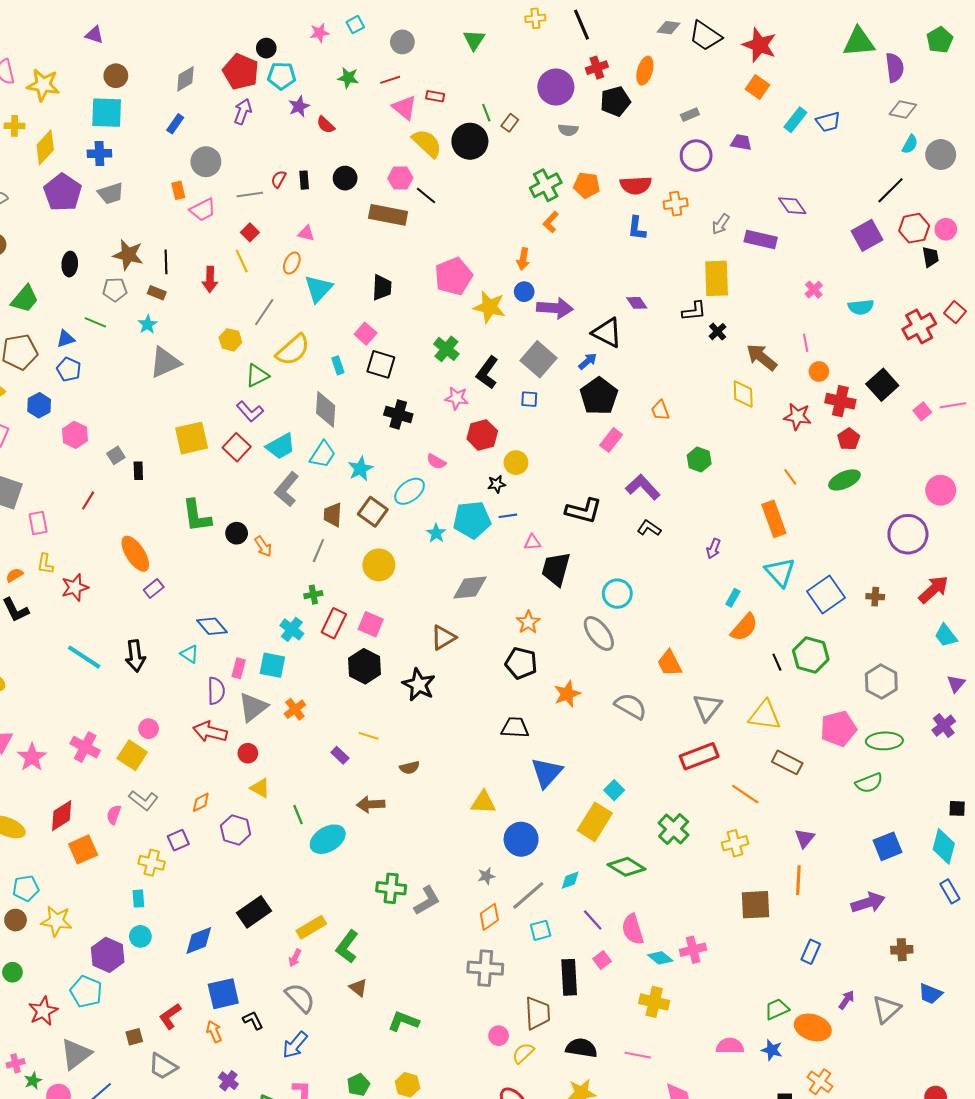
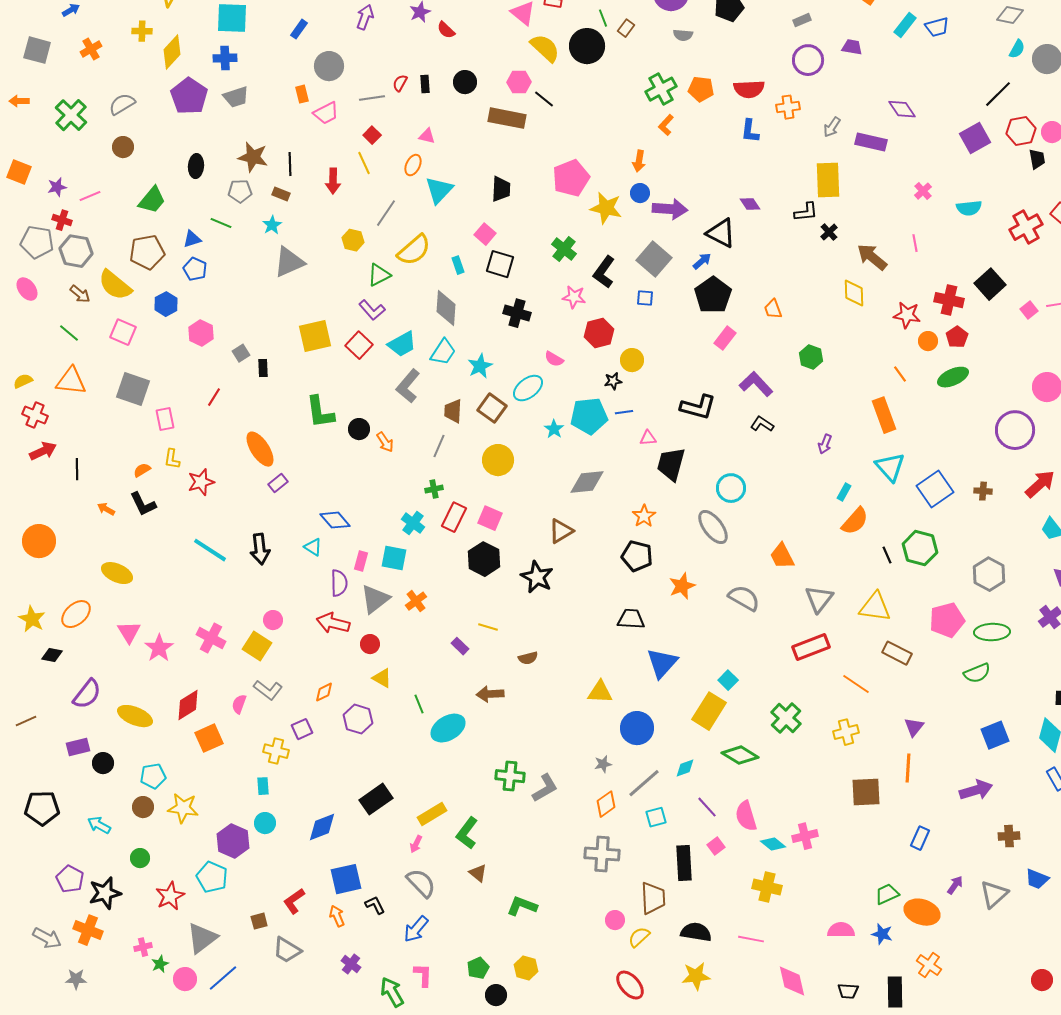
orange circle: (819, 371) -> (928, 341), moved

